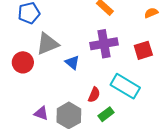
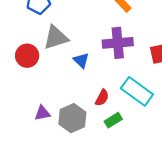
purple triangle: (41, 113) -> (42, 113), turned -35

